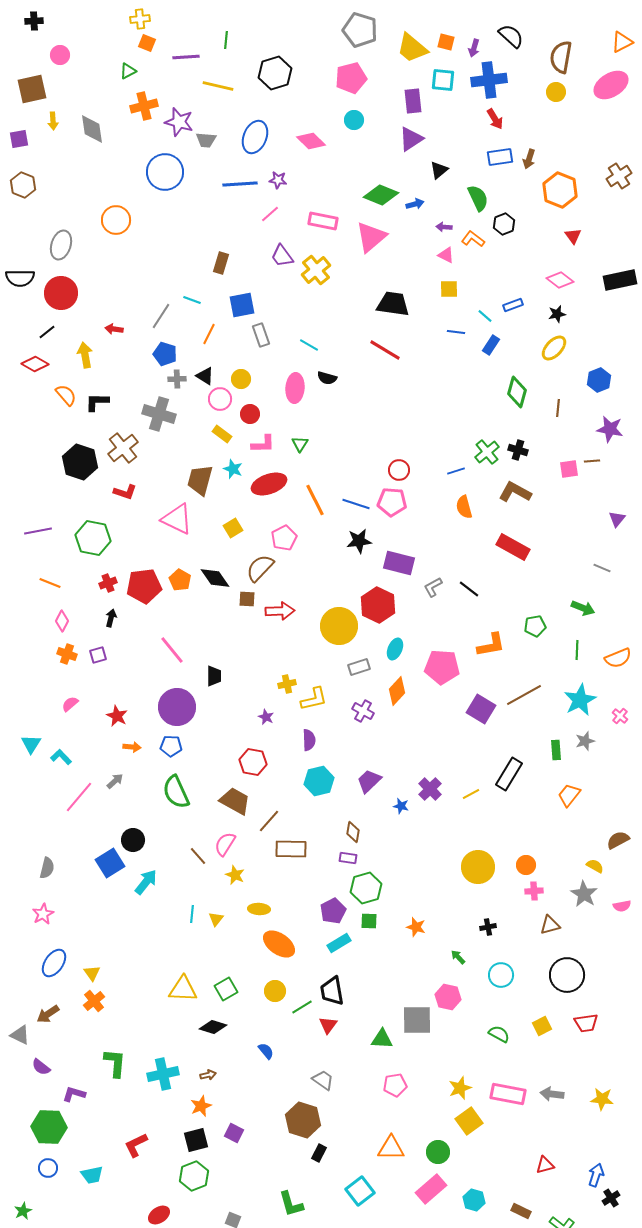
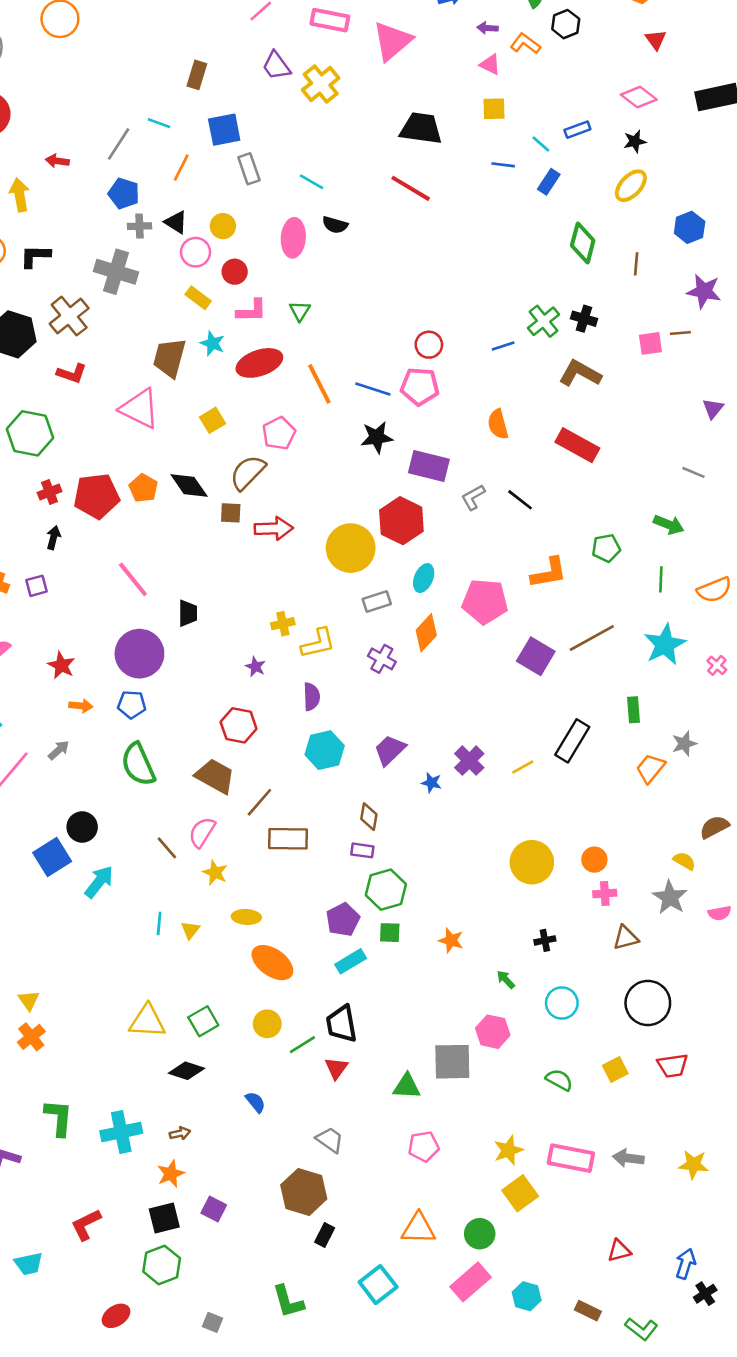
orange semicircle: (464, 507) -> (498, 424), moved
gray star: (585, 741) -> (684, 744), moved

